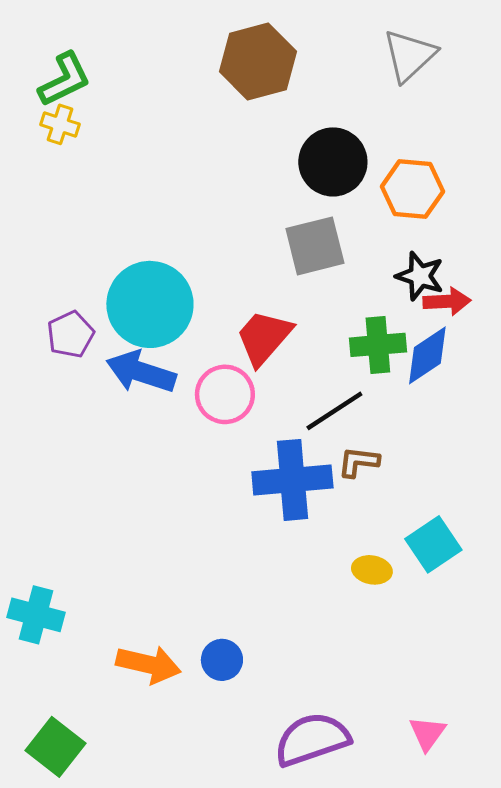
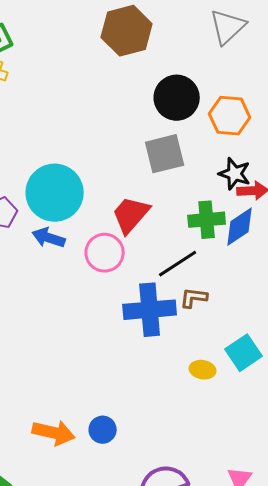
blue arrow: (141, 372) -> (49, 238), size x0.7

